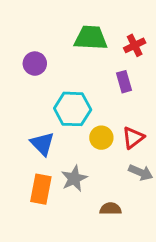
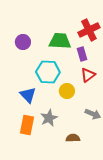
green trapezoid: (91, 38) -> (60, 41), moved
red cross: (135, 45) -> (89, 30), size x1.5
red triangle: (133, 138) -> (88, 75), moved

